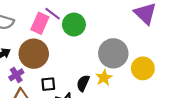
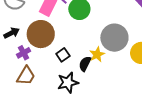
yellow star: (104, 78) -> (97, 54), moved
black square: (48, 84) -> (63, 55), moved, turned -32

